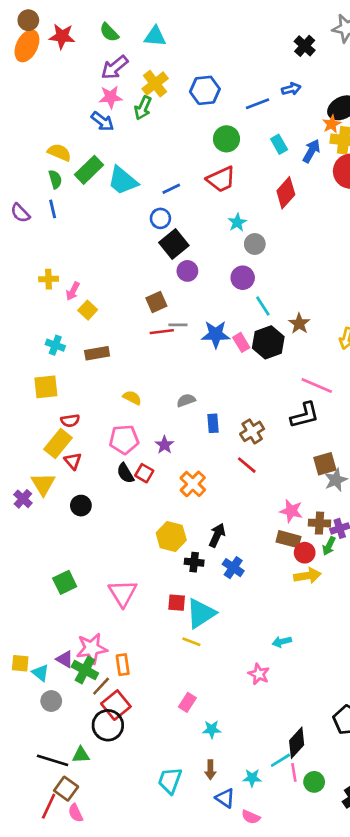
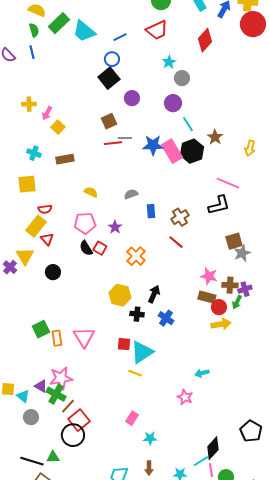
black square: (174, 244) -> (109, 78), moved
pink rectangle: (241, 342) -> (172, 151), size x1.6
orange rectangle: (123, 665) -> (57, 338), moved

